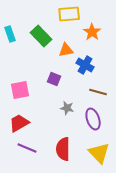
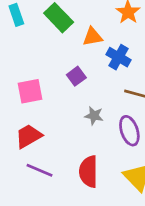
purple square: (54, 79) -> (76, 76), turned 32

